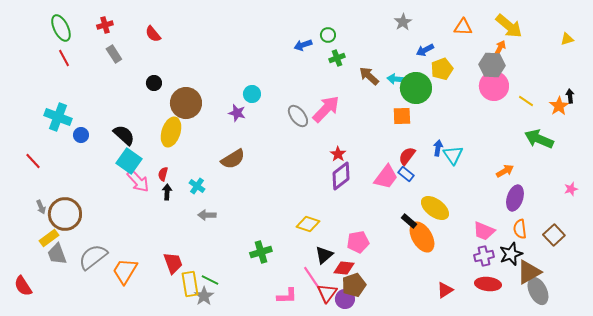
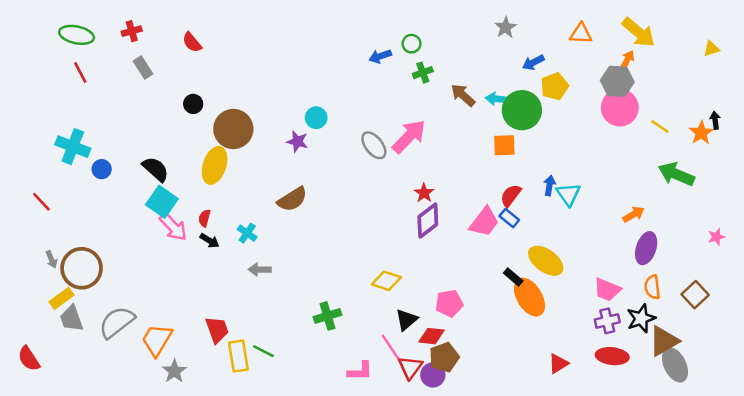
green ellipse: (61, 28) -> (77, 35), turned -52
black arrow: (167, 192) -> (210, 241), turned 119
gray star: (204, 296) -> (174, 371), moved

